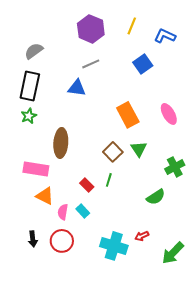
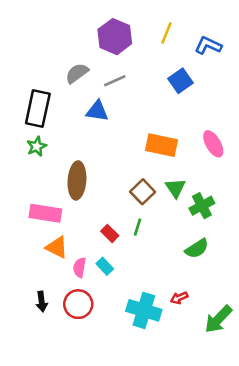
gray semicircle: (34, 51) -> (77, 73), moved
orange rectangle: (128, 115) -> (162, 145), turned -50
green cross: (175, 167) -> (202, 206), moved

